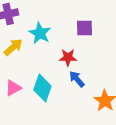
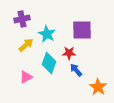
purple square: (85, 28) -> (82, 30), size x1.5
cyan diamond: (42, 88) -> (49, 63), moved

